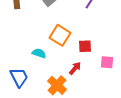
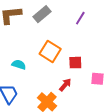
cyan semicircle: (39, 53) -> (19, 65), moved

